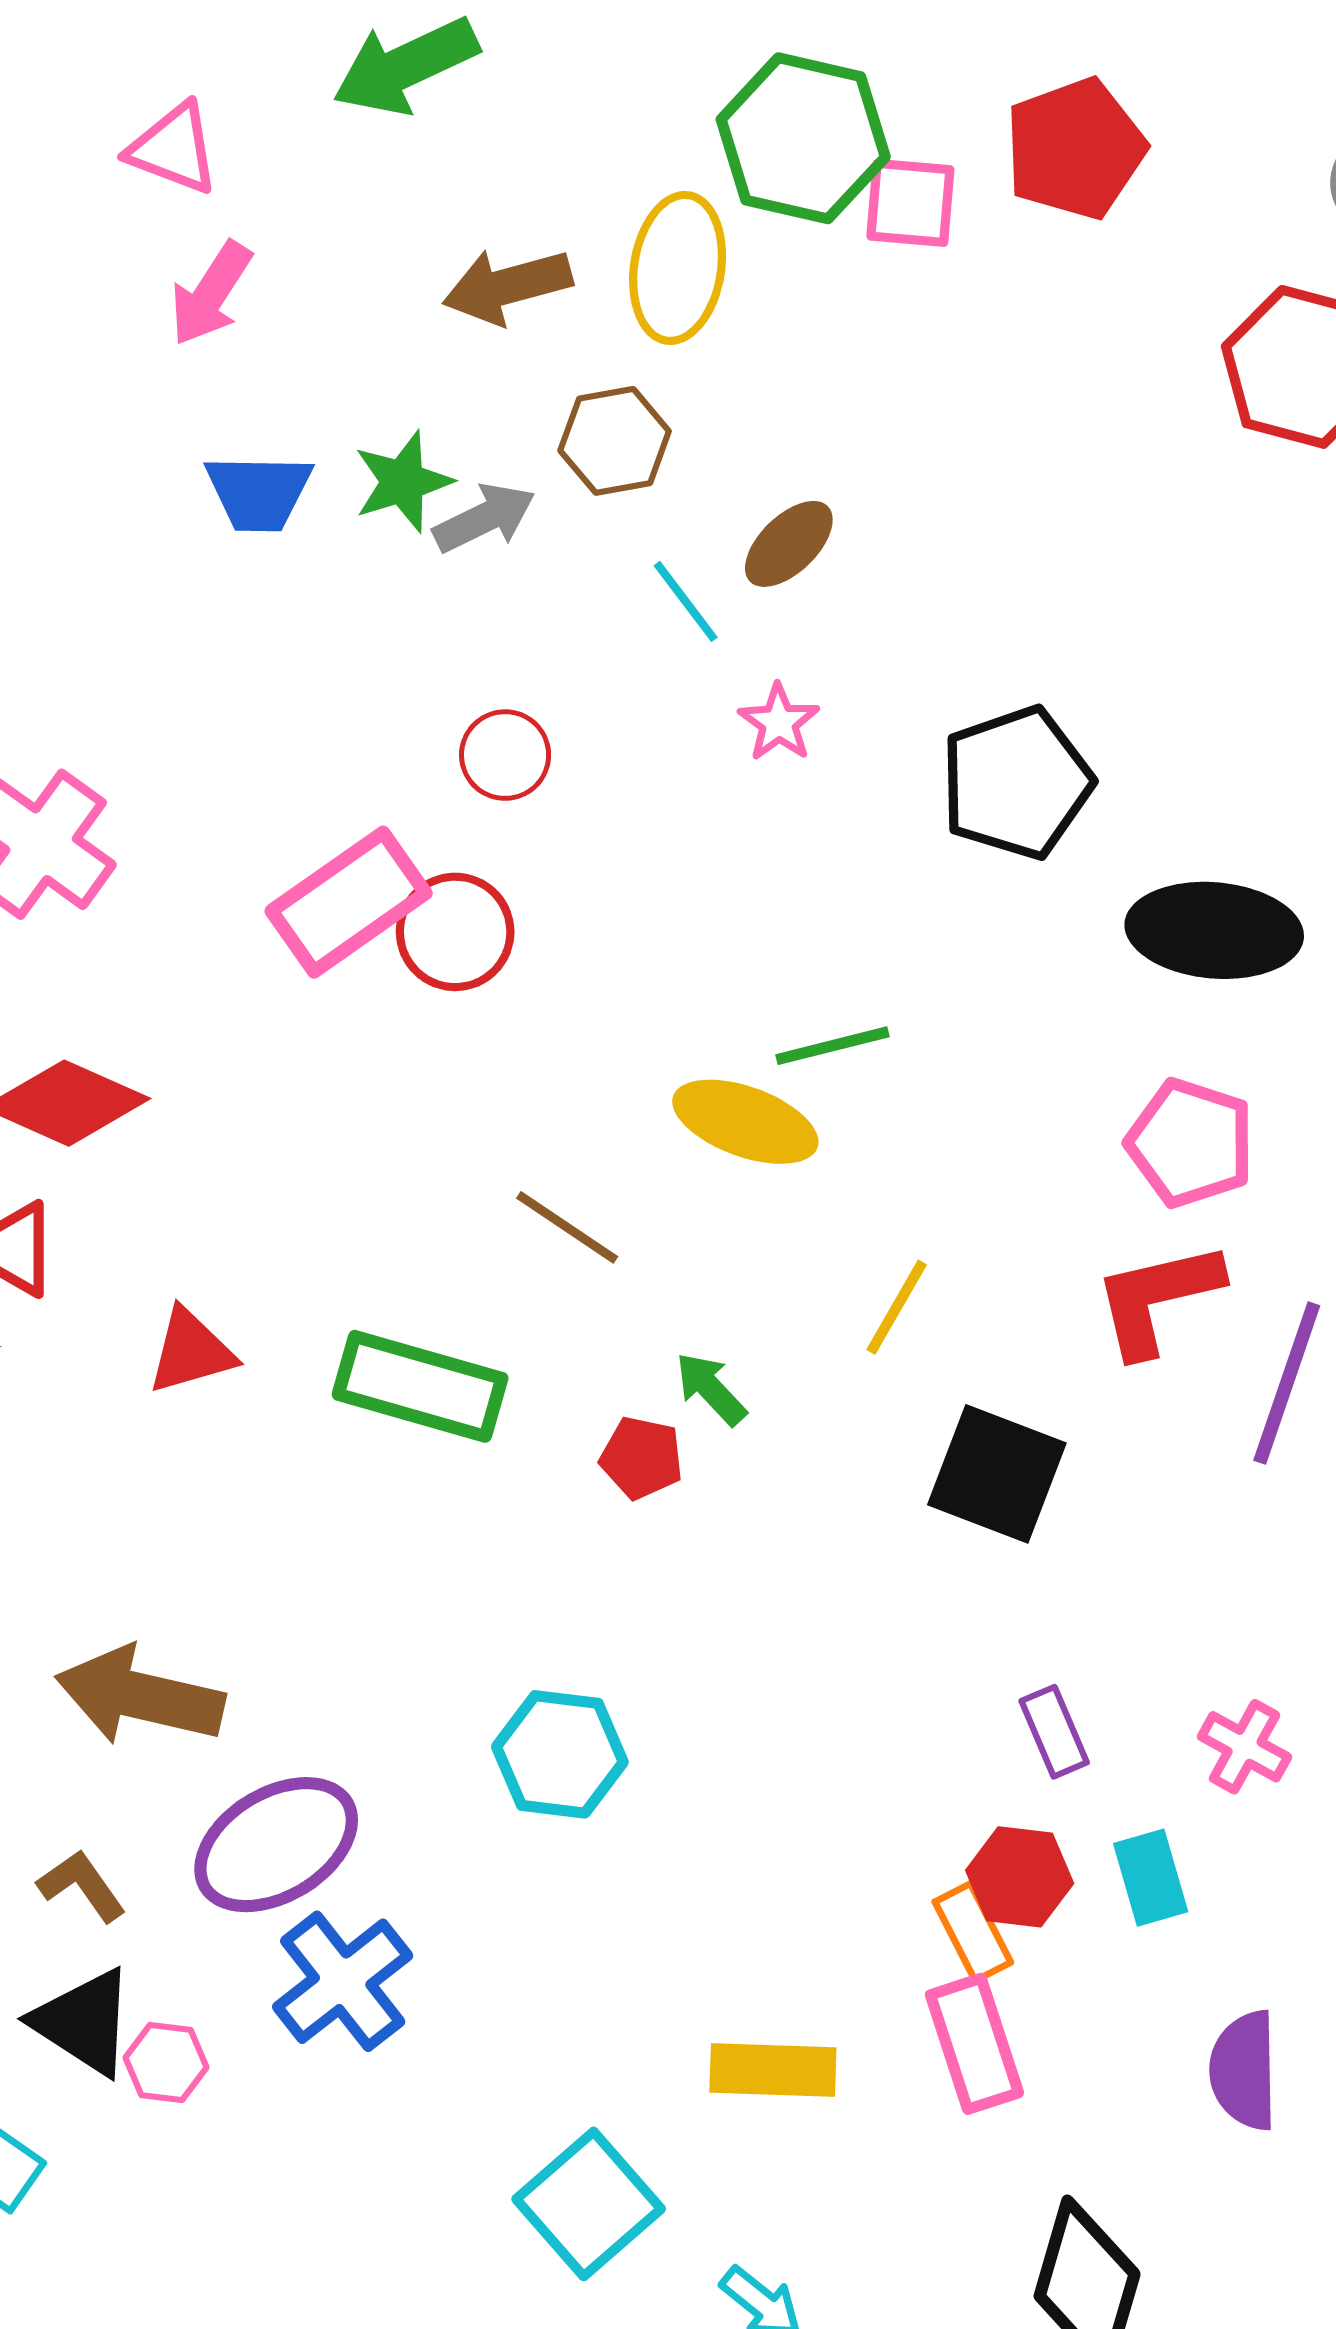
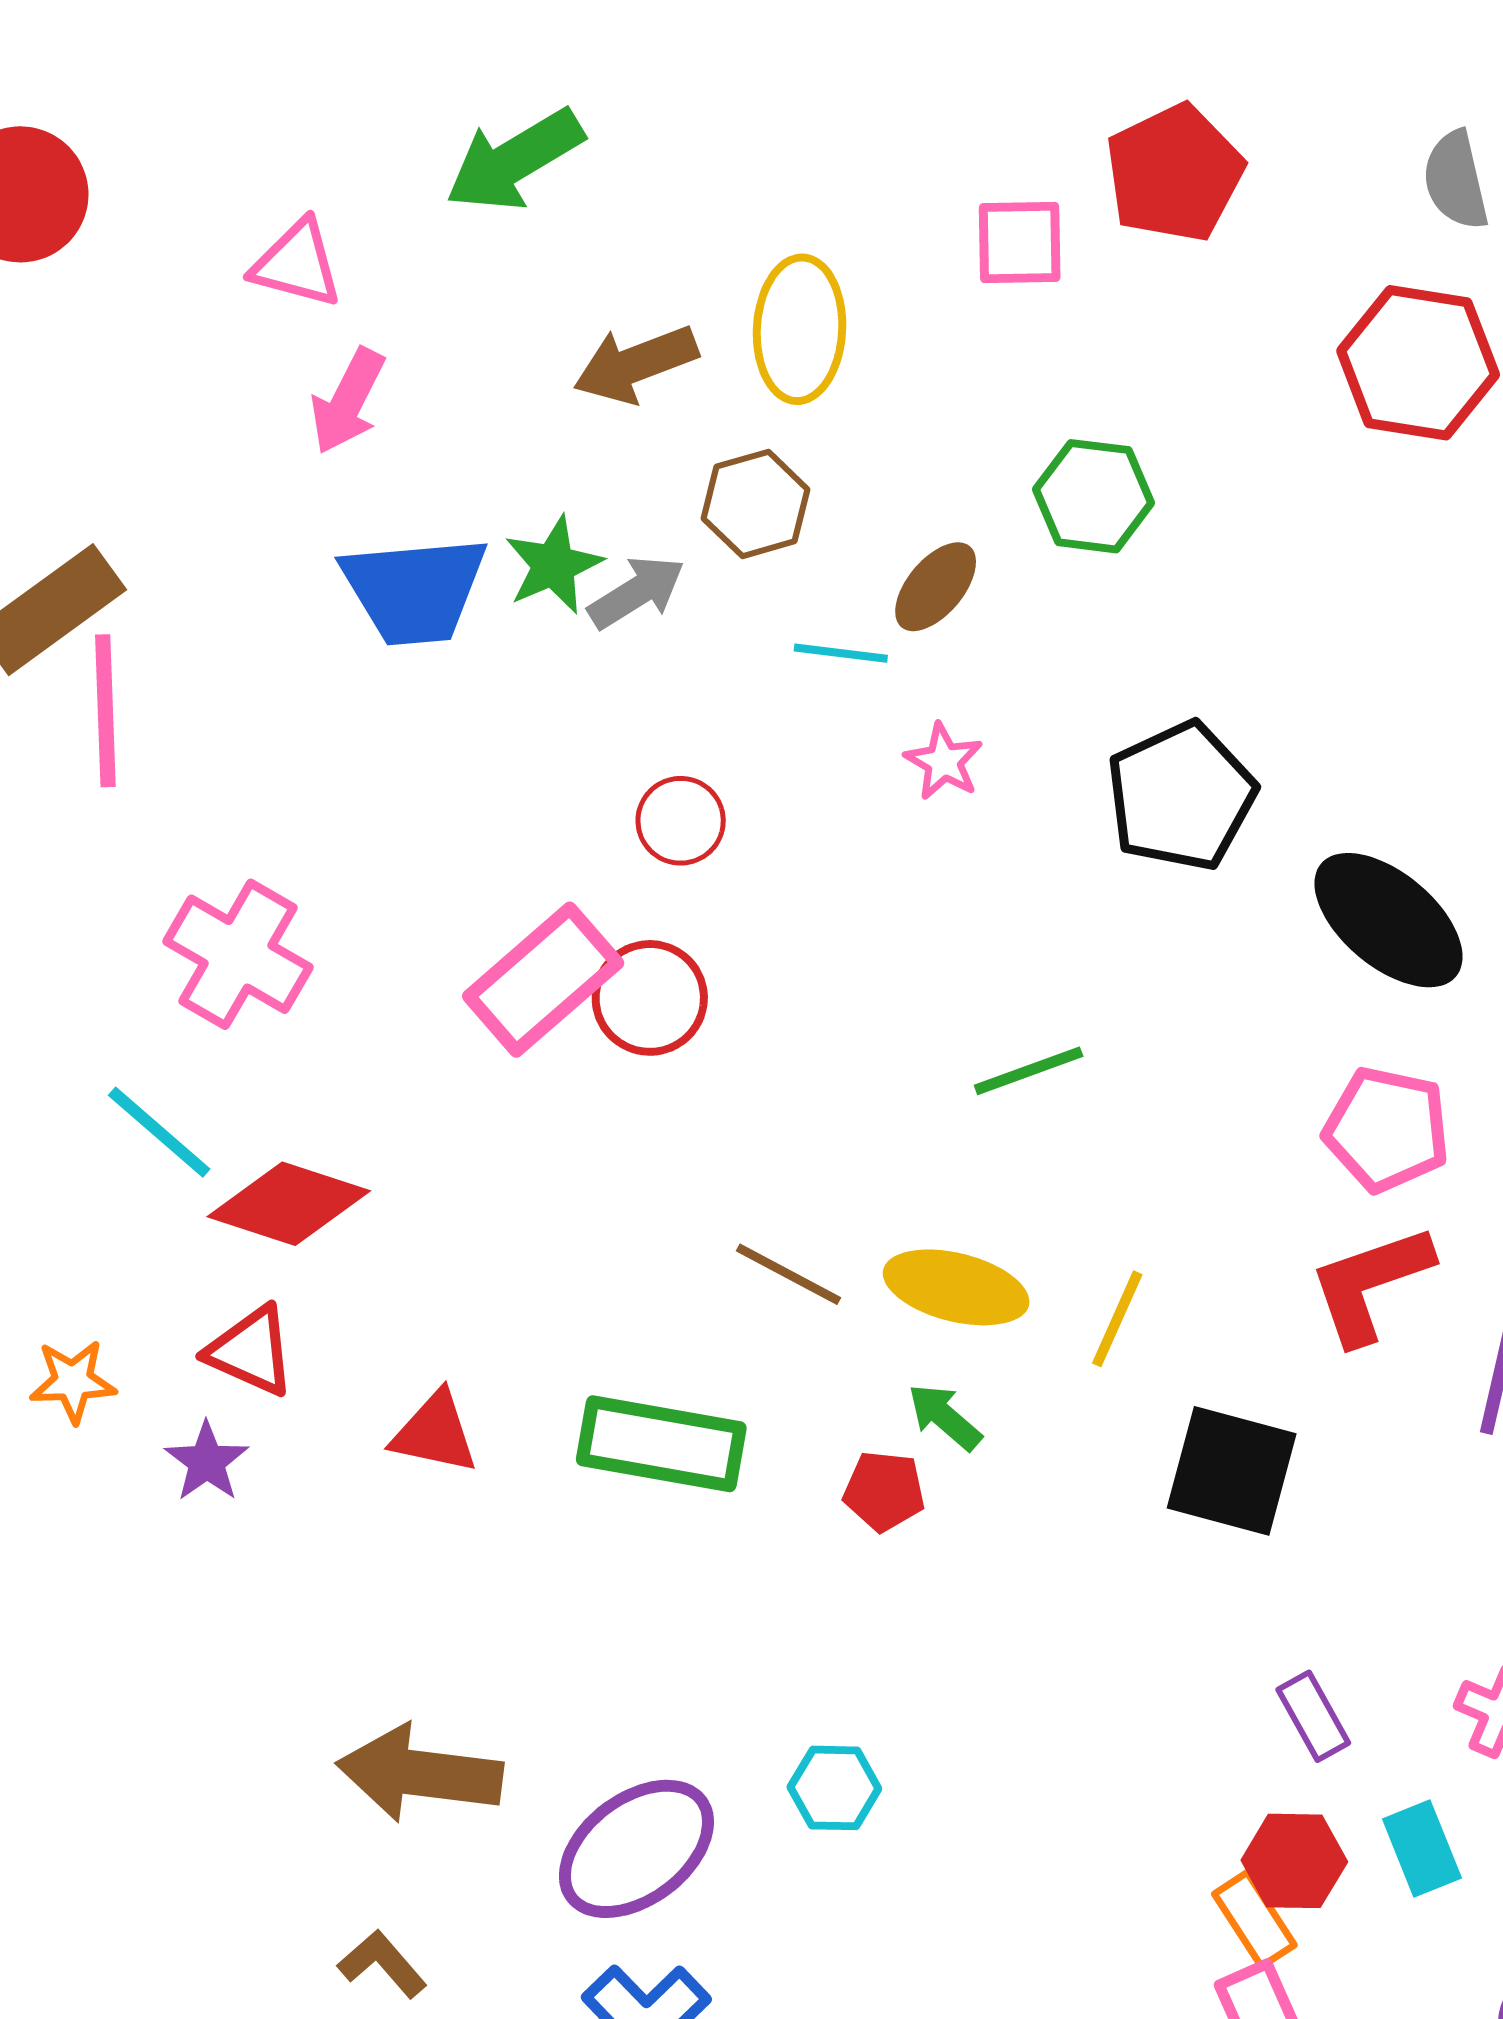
green hexagon: (803, 138) -> (1094, 496), moved, size x0.7
blue trapezoid: (259, 492) -> (414, 590), size x1.4
cyan line: (686, 601) -> (841, 653), turned -40
black ellipse: (1214, 930) -> (1388, 920), turned 41
yellow ellipse: (745, 1122) -> (956, 1287), moved
red triangle: (191, 1351) -> (435, 1433), turned 34
cyan hexagon: (560, 1754) -> (834, 1788), size x0.7
purple ellipse: (276, 1845) -> (636, 1849), moved

